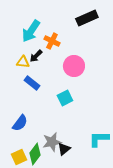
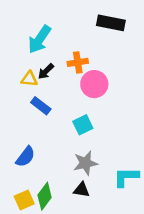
black rectangle: (87, 18) -> (111, 23), turned 35
orange cross: (52, 41) -> (78, 62), moved, turned -35
gray star: (52, 142) -> (85, 163), moved
black triangle: (64, 149) -> (82, 190), turned 48

